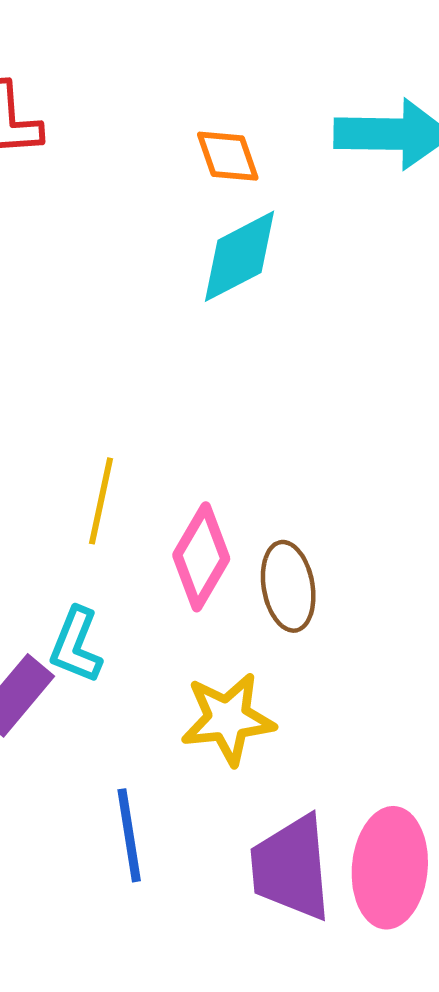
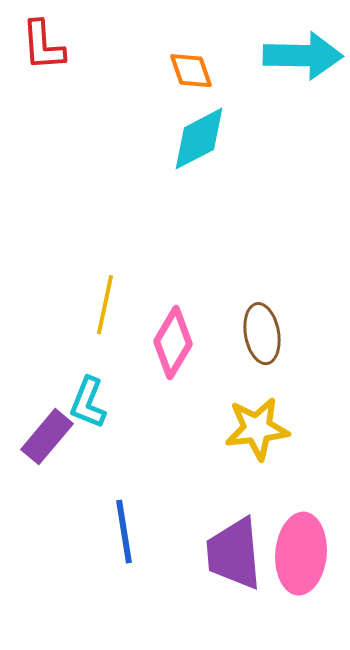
brown ellipse: (288, 586) -> (262, 334), moved
yellow star: (228, 719) -> (257, 429), moved

